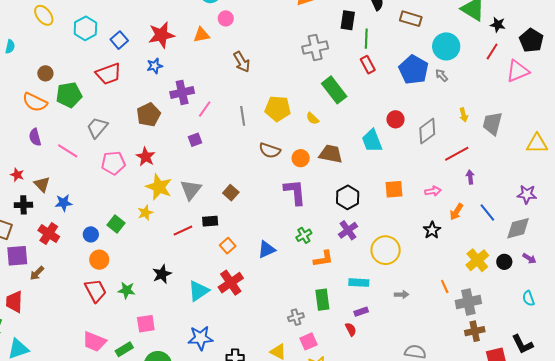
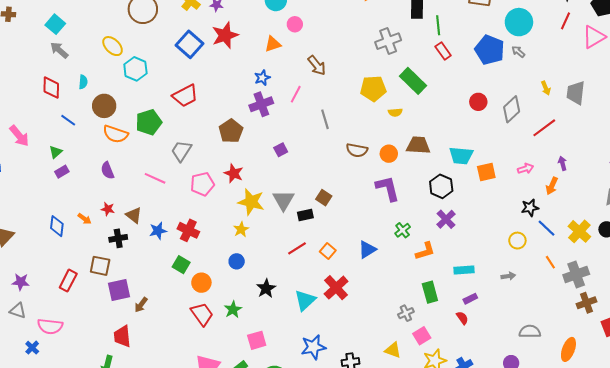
cyan hexagon: (85, 28) -> (135, 69), moved
red star: (161, 35) -> (225, 35), moved
blue square: (119, 40) -> (190, 44), moved, size x1.5
blue star: (155, 66) -> (262, 78), moved
brown circle: (45, 73) -> (104, 106), moved, size x1.5
pink line: (205, 109) -> (296, 94), moved
yellow pentagon: (278, 109) -> (373, 88), moved
yellow semicircle: (312, 118) -> (395, 112), turned -40
purple semicircle: (35, 137) -> (107, 170), moved
cyan trapezoid: (372, 141) -> (461, 156), moved, turned -55
purple arrow: (470, 177) -> (562, 163), moved
blue line: (487, 212) -> (546, 228), moved
black rectangle: (210, 221) -> (305, 215), moved
green square: (116, 224) -> (181, 265), moved
black star: (432, 230) -> (530, 208), turned 30
red line: (183, 231) -> (297, 248), moved
red cross: (49, 233) -> (188, 230), moved
blue circle: (91, 234) -> (237, 261), moved
yellow circle: (386, 250) -> (517, 241), moved, size x0.6
green star: (127, 290) -> (233, 310), turned -30

